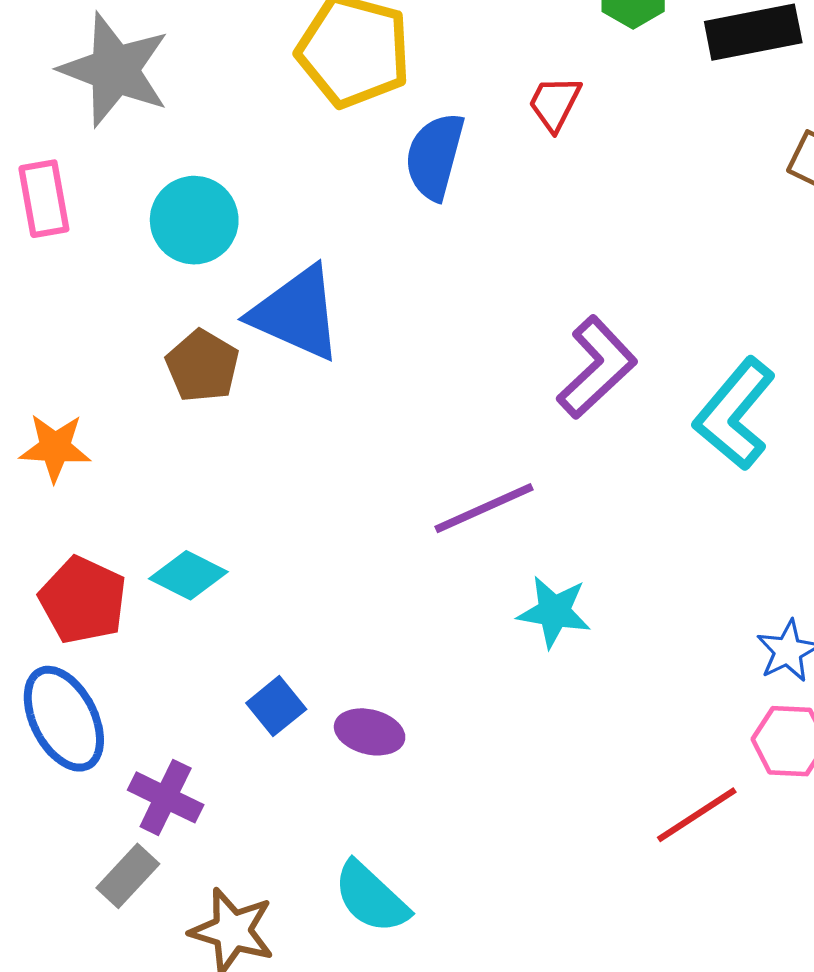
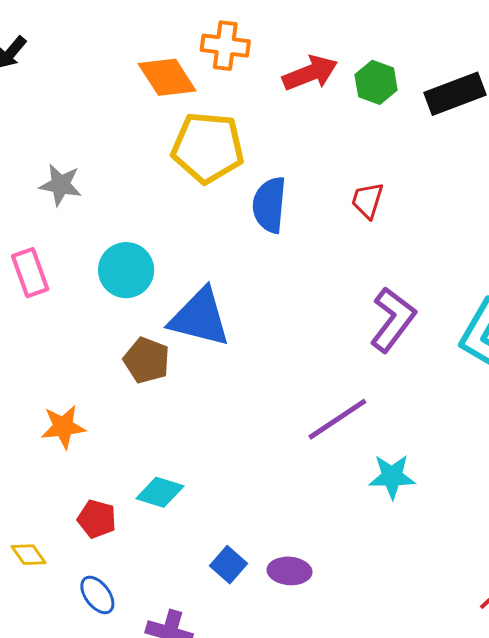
gray star: (115, 70) -> (61, 185), size x0.6
red trapezoid: (555, 103) -> (367, 200), moved
red pentagon: (83, 600) -> (97, 519), size x0.7
blue ellipse: (64, 719) -> (97, 595), size x0.6

